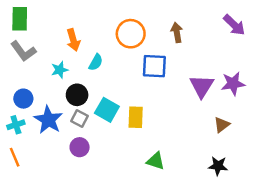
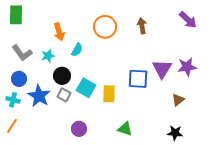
gray L-shape: (23, 51) -> (22, 53), moved
blue square: (154, 66) -> (138, 79), moved
cyan cross: (16, 125) -> (13, 100), turned 32
purple circle: (80, 147) -> (79, 129), moved
orange line: (15, 157) -> (12, 126), turned 56

